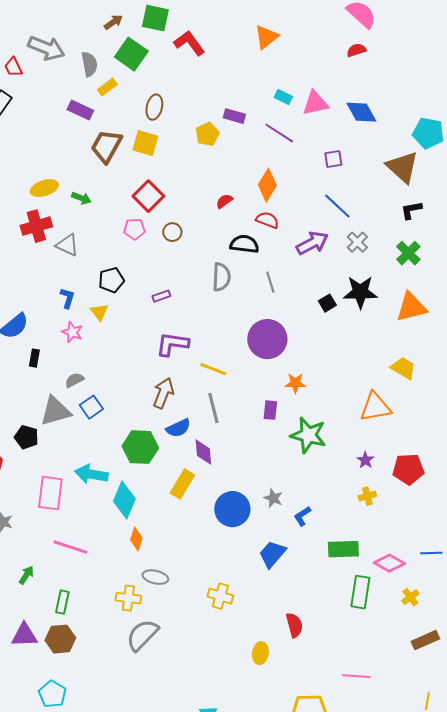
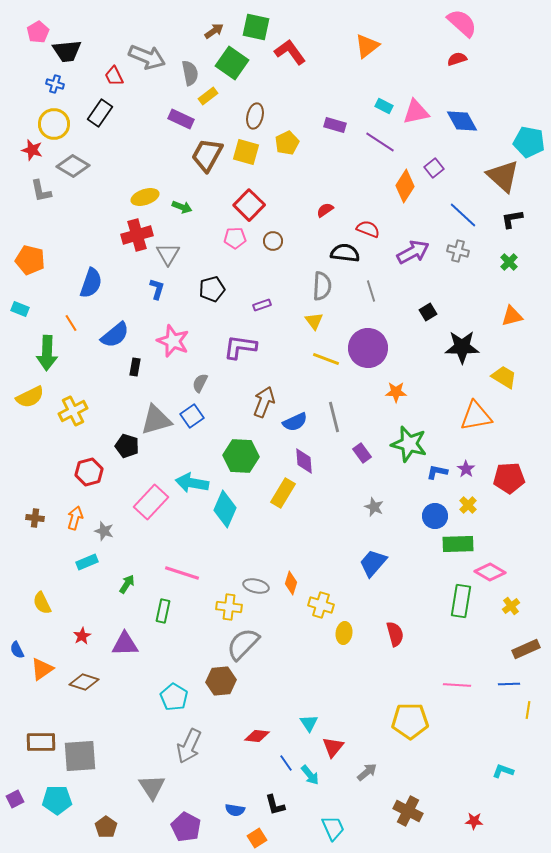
yellow pentagon: (207, 134) -> (287, 143), moved
purple square: (333, 159) -> (434, 168), turned -30
orange diamond: (267, 185) -> (405, 186), moved
blue line: (337, 206) -> (463, 215), moved
gray cross: (357, 242) -> (458, 251), turned -30
gray triangle: (67, 245) -> (168, 254), turned 35
green cross: (408, 253) -> (509, 262), size x0.7
black star: (360, 292) -> (462, 347), moved
blue L-shape: (67, 298) -> (157, 289), moved
orange triangle: (411, 307) -> (512, 316), size x0.7
yellow triangle: (99, 312) -> (314, 321), moved
pink star: (72, 332) -> (173, 341), size x1.5
purple L-shape: (172, 344) -> (240, 347), moved
yellow line: (213, 369) -> (326, 359), moved
gray semicircle: (74, 380) -> (200, 383), moved, turned -36
gray line: (213, 408) -> (334, 417), moved
purple rectangle: (270, 410) -> (362, 453), moved, turned -42
blue semicircle: (178, 428) -> (295, 422), moved
pink rectangle: (50, 493) -> (151, 502), turned 36
yellow cross: (367, 496) -> (468, 505), turned -30
blue circle: (232, 509) -> (435, 516), moved, size x0.7
blue L-shape: (302, 516) -> (437, 472), moved, turned 45
orange diamond: (136, 539) -> (291, 583), moved
pink line: (70, 547) -> (182, 573), moved
green rectangle: (343, 549) -> (458, 544), moved
blue line: (431, 553) -> (509, 684), moved
brown hexagon: (60, 639) -> (221, 681), moved
yellow ellipse: (260, 653) -> (344, 633), moved
cyan pentagon: (52, 694) -> (174, 697), moved

